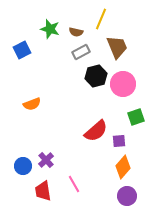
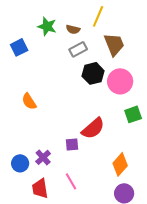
orange semicircle: (32, 104) -> (29, 101), turned 78
purple square: (119, 141) -> (72, 144), moved

